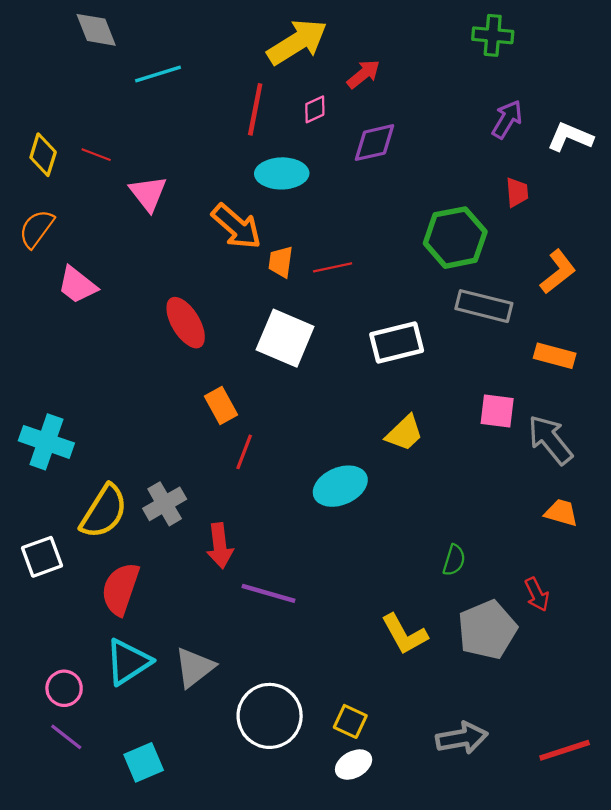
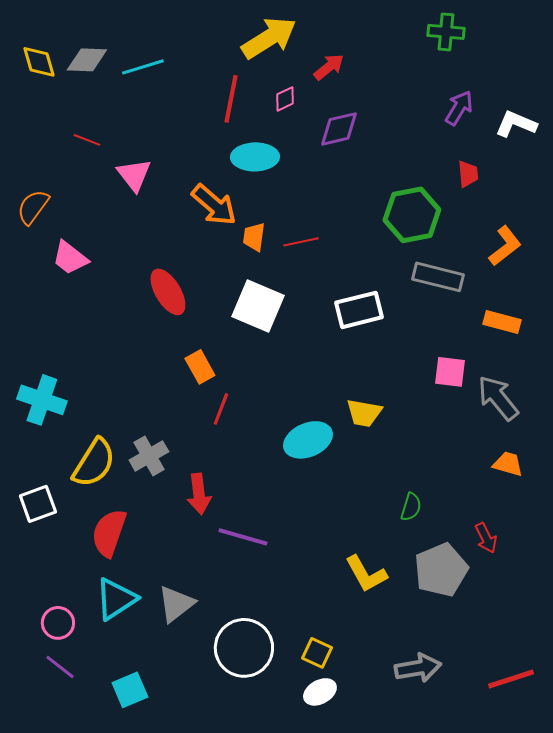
gray diamond: (96, 30) -> (87, 60), moved, turned -66
yellow diamond: (43, 155) -> (39, 62), moved, turned -33
yellow trapezoid: (404, 433) -> (364, 413), moved, turned 54

